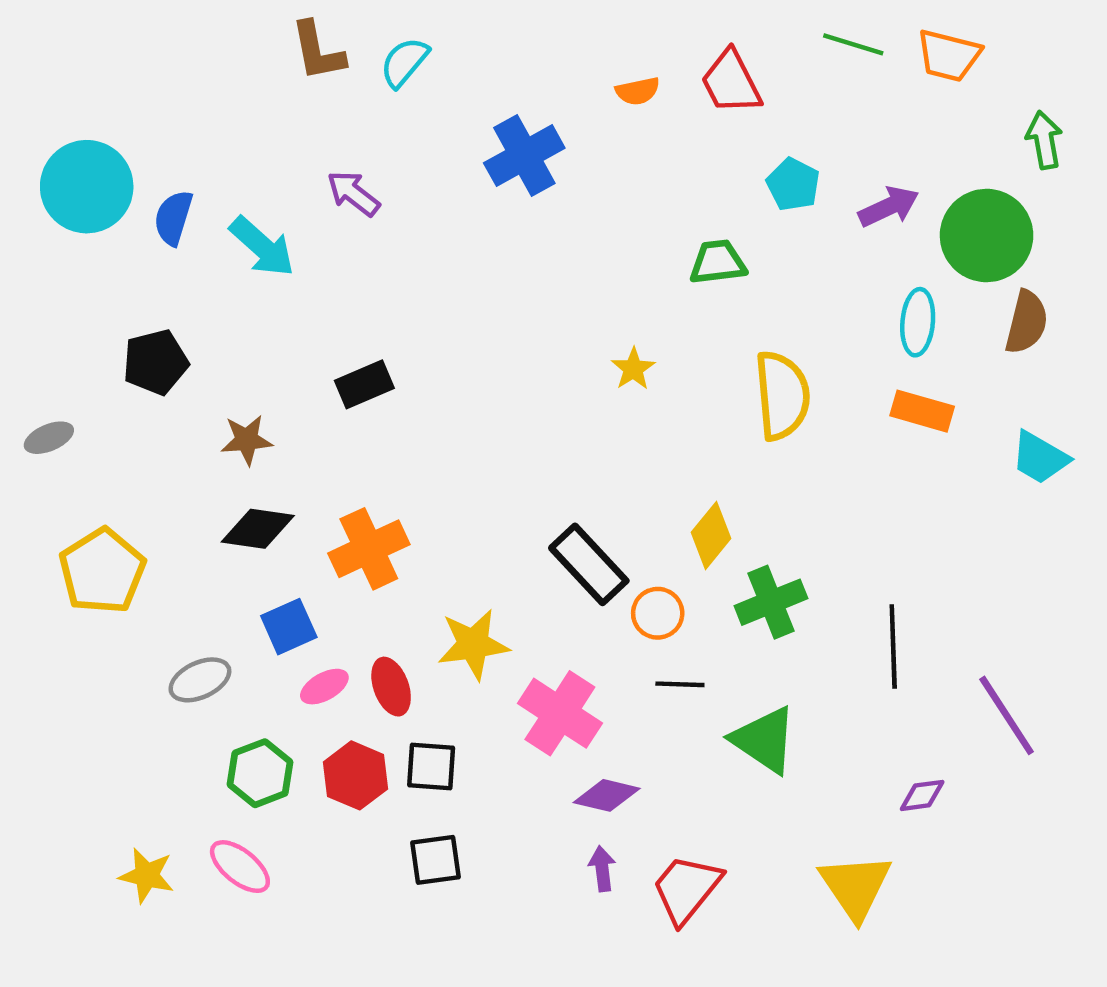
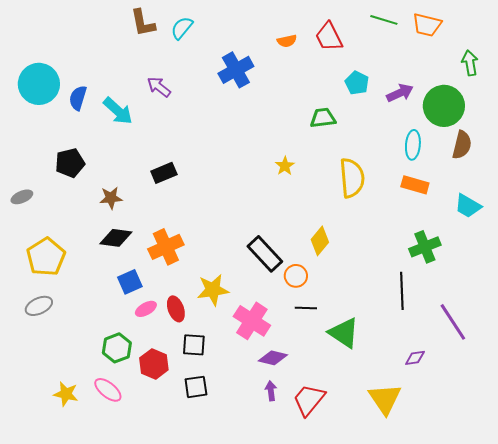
green cross: (771, 602) -> (425, 247), moved
gray ellipse: (200, 680) -> (39, 306), moved
red hexagon: (356, 775) -> (154, 364), moved

